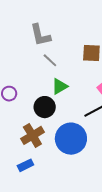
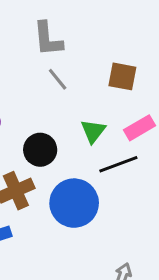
green triangle: (60, 86) -> (93, 131), moved, turned -30

